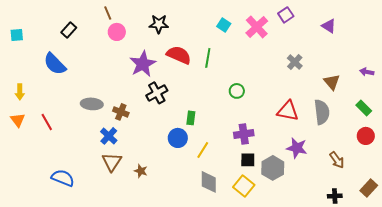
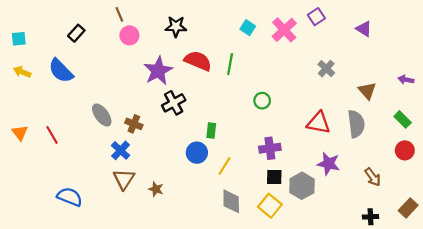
yellow arrow: (20, 92) -> (22, 72), moved, turned 112
gray ellipse: (92, 104) -> (102, 115), turned 50

